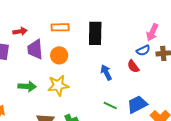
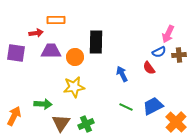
orange rectangle: (60, 27) -> (56, 20), moved
black rectangle: (95, 33) -> (96, 42), moved
purple trapezoid: (35, 49) -> (51, 51), turned 95
green arrow: (27, 86) -> (43, 104), moved

